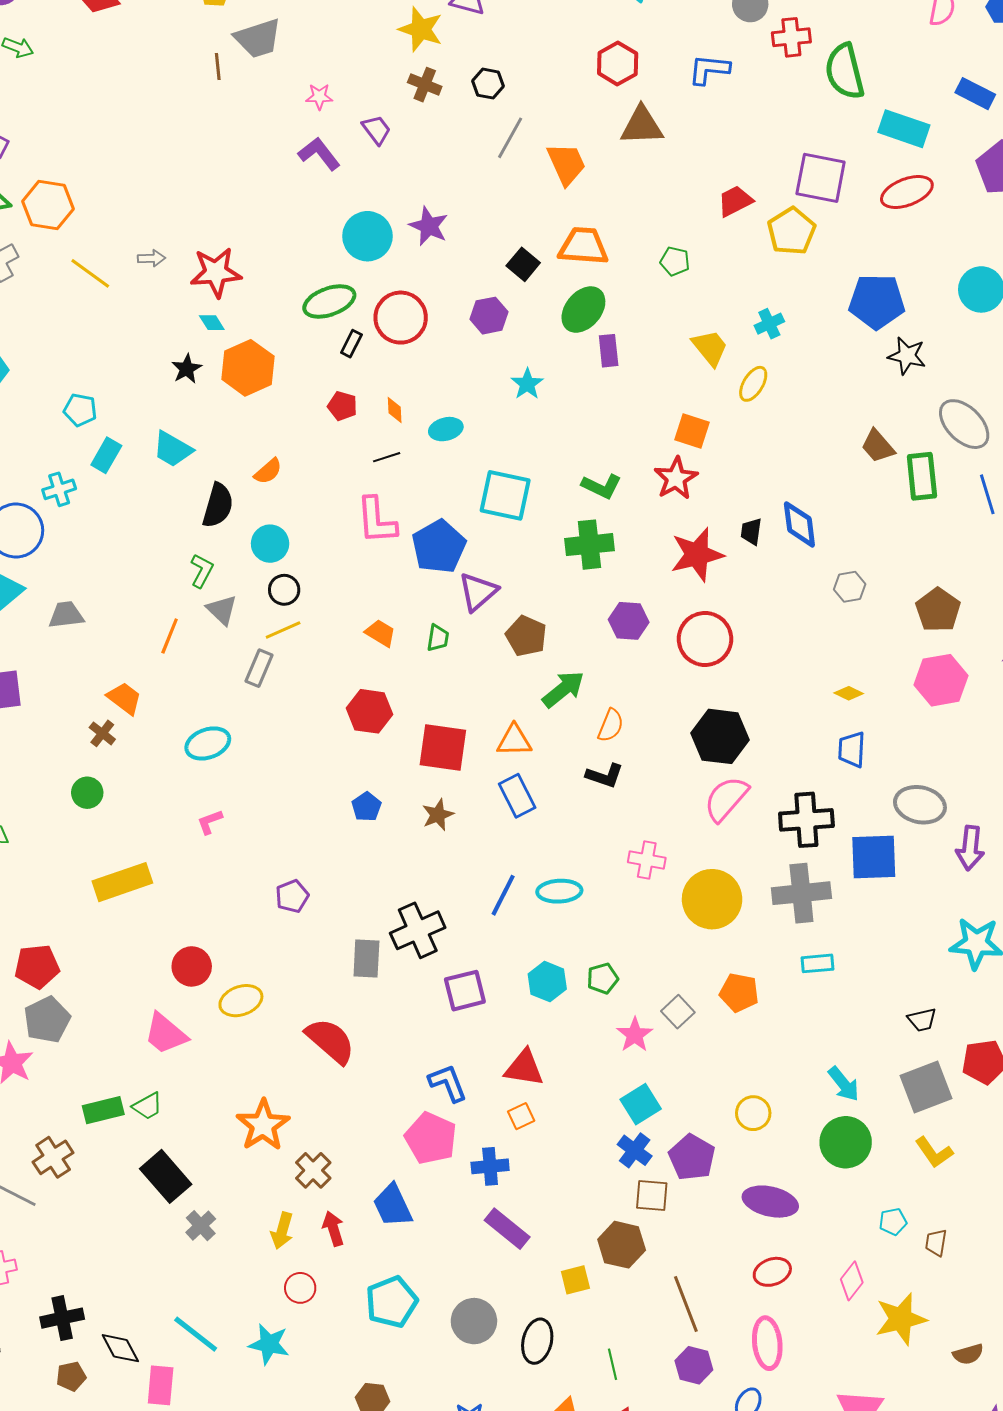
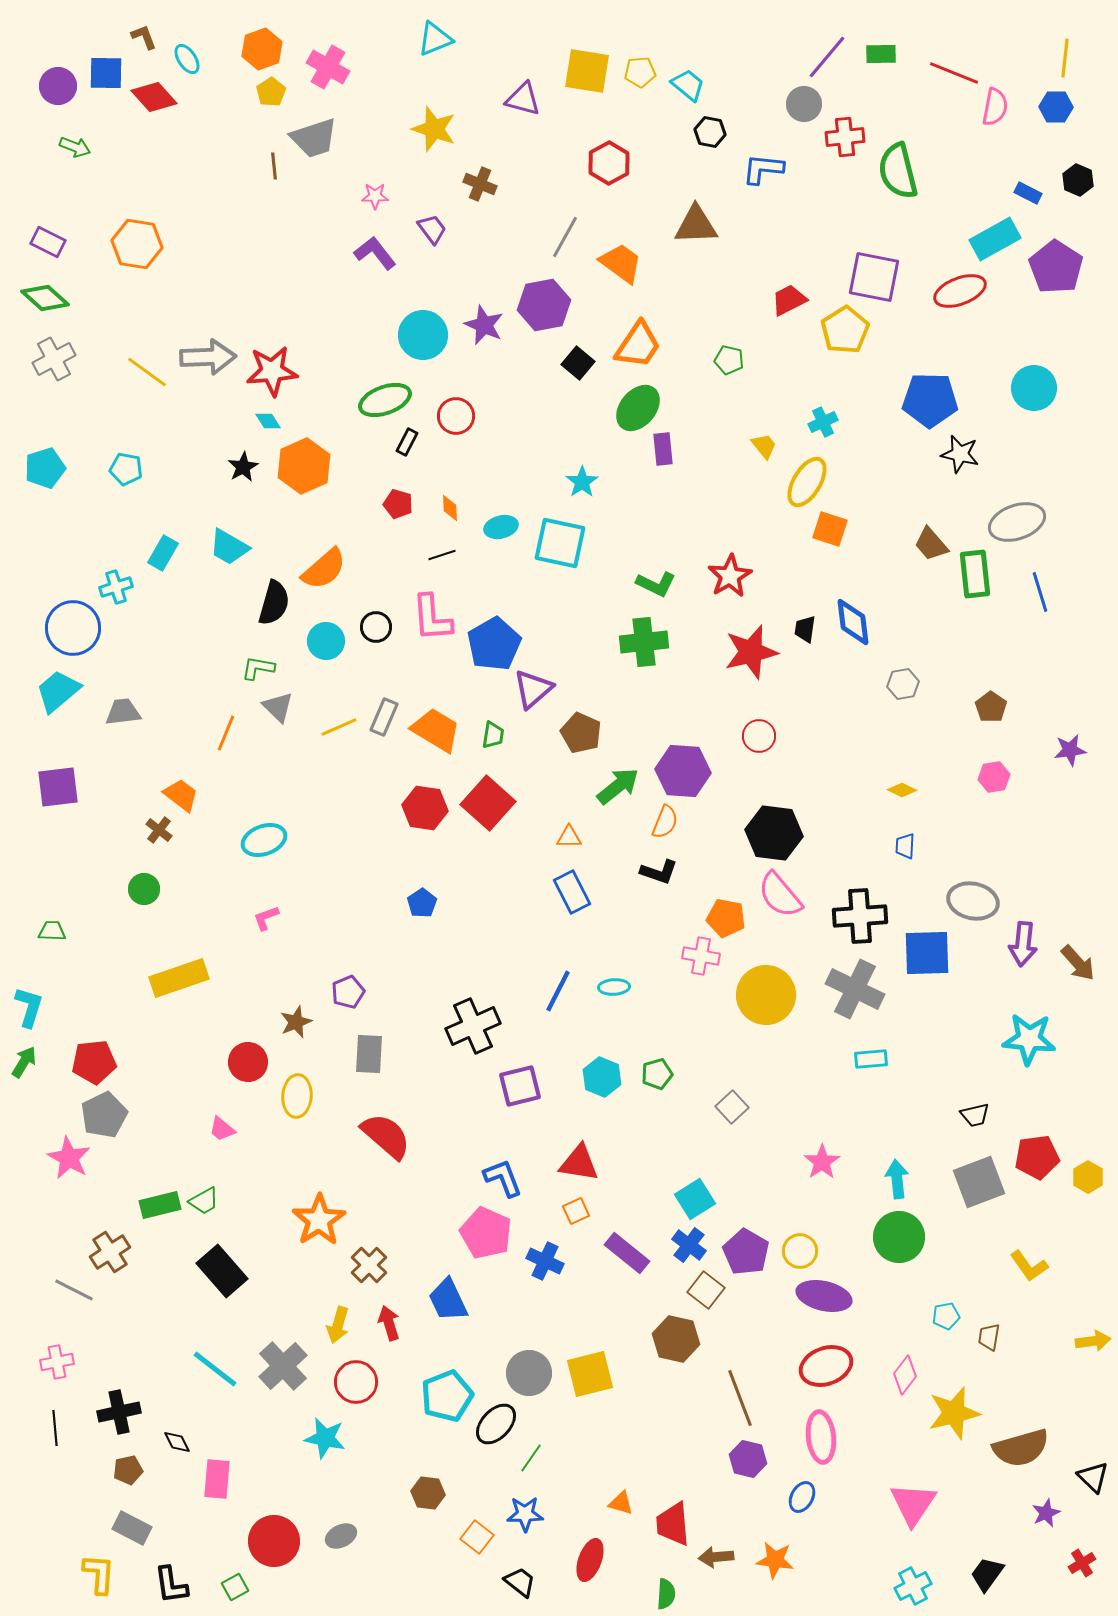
yellow star: (421, 29) -> (434, 129), moved
red hexagon: (618, 63) -> (609, 163), moved
black hexagon: (488, 84) -> (710, 132), moved
blue rectangle: (975, 94) -> (1028, 193), size x0.7
cyan rectangle: (904, 129) -> (995, 239), moved, turned -48
orange trapezoid: (566, 164) -> (621, 263), turned -30
orange hexagon: (48, 205) -> (137, 244), moved
orange trapezoid: (583, 246) -> (638, 345), turned 120
gray arrow: (152, 258) -> (208, 357), size x2.0
purple hexagon: (489, 316) -> (544, 305), moved, size x1.4
red circle: (401, 318) -> (456, 416), size x0.7
yellow trapezoid: (710, 348) -> (764, 446), size x0.7
yellow ellipse: (753, 384) -> (807, 482), size x1.4
cyan pentagon: (80, 410) -> (126, 469), moved
gray ellipse: (964, 424) -> (1017, 522), turned -64
orange square: (692, 431) -> (830, 529), moved
orange semicircle: (268, 471) -> (324, 569), size x1.6
cyan square: (505, 495) -> (560, 543), moved
green L-shape: (202, 571) -> (258, 668), turned -108
black circle: (284, 590) -> (376, 627), moved
brown pentagon: (938, 610) -> (991, 707), size x0.7
purple hexagon: (629, 621) -> (683, 771), moved, size x1.4
orange trapezoid: (381, 633) -> (436, 730), size x1.6
red circle: (705, 639) -> (759, 736), size x0.6
gray rectangle: (259, 668) -> (384, 717), moved
pink hexagon: (941, 680) -> (994, 777), size x0.6
orange triangle: (514, 740) -> (569, 837), size x0.7
red square: (443, 747) -> (488, 803), moved, turned 34
blue trapezoid: (852, 749) -> (905, 846), size x0.7
pink semicircle: (726, 799) -> (780, 895), turned -81
brown star: (438, 815) -> (296, 1022), moved
cyan ellipse: (559, 891) -> (614, 987), size x0.7
gray cross: (801, 893) -> (855, 989), turned 32
gray rectangle: (366, 958) -> (369, 1054), moved
orange pentagon: (739, 993) -> (726, 918), moved
yellow ellipse: (241, 1001) -> (297, 1096), turned -66
pink trapezoid: (166, 1034) -> (222, 1129), size x0.6
pink star: (635, 1035) -> (822, 1162), moved
cyan arrow: (844, 1084) -> (897, 1179), turned -147
yellow circle: (753, 1113) -> (800, 1251), moved
yellow L-shape: (934, 1152) -> (1029, 1266), moved
blue cross: (490, 1166) -> (545, 1261), turned 30
brown square: (652, 1195) -> (706, 1290), turned 33
gray cross: (201, 1226) -> (283, 1366), moved, size x1.6
purple rectangle: (507, 1229) -> (627, 1253), moved
red ellipse: (772, 1272) -> (826, 1366), size x1.4
yellow square: (575, 1280) -> (590, 1374), moved, size x1.6
red circle: (300, 1288) -> (356, 1382), size x1.4
gray circle: (474, 1321) -> (529, 1373), moved
cyan line: (196, 1334) -> (215, 1369), moved
black ellipse: (537, 1341) -> (496, 1424), moved, turned 30
black diamond: (120, 1348) -> (177, 1442), size x0.7
brown semicircle: (968, 1354) -> (1021, 1448), size x1.8
green line: (613, 1364) -> (531, 1458), moved, turned 48

